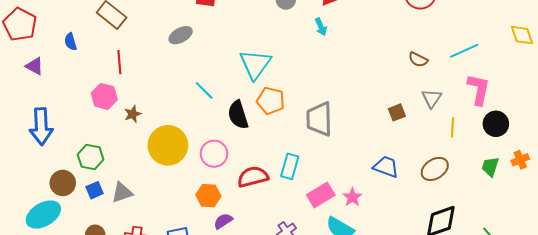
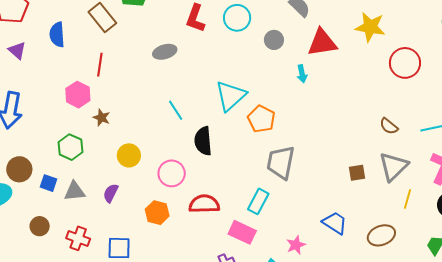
blue semicircle: (71, 42) -> (57, 35), size x1.4
gray triangle: (432, 98) -> (393, 166), size x1.5
orange pentagon: (271, 101) -> (261, 119), moved
brown star: (133, 114) -> (102, 118), turned 30
yellow circle: (168, 145) -> (129, 155), size x0.6
green hexagon: (91, 157) -> (70, 147), moved
cyan rectangle: (290, 166) -> (258, 201), moved
blue square: (95, 190) -> (49, 183), turned 30
pink rectangle: (321, 195) -> (242, 232), moved, turned 44
purple semicircle: (223, 221) -> (111, 193), moved, turned -42

